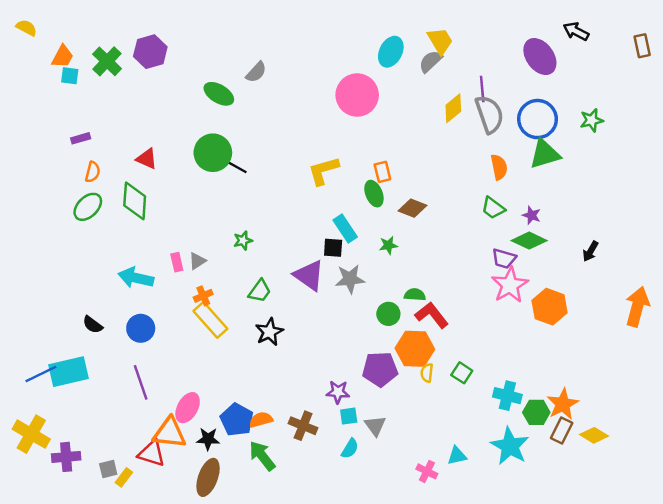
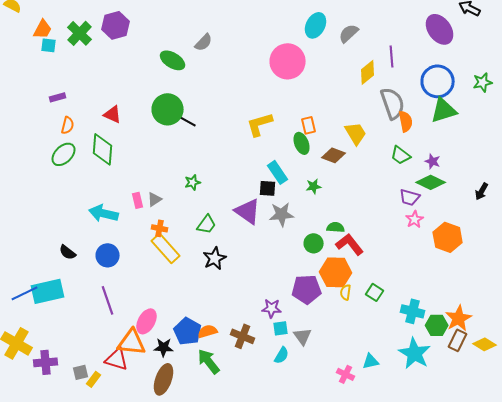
yellow trapezoid: (440, 41) -> (356, 133), moved
gray semicircle: (489, 114) -> (393, 103), moved
pink star: (510, 285) -> (415, 219), size x0.6
orange cross: (203, 296) -> (160, 228), turned 35

